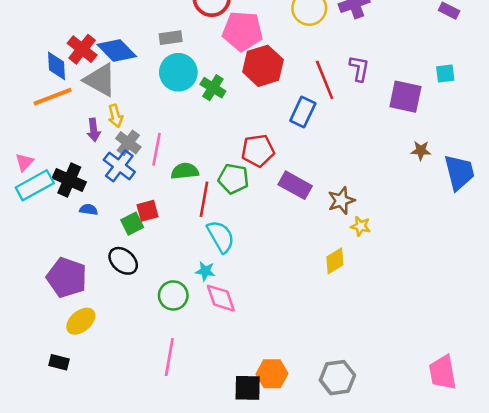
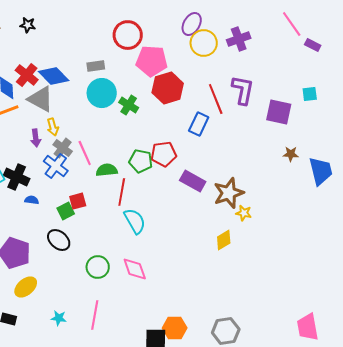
purple L-shape: (359, 68) -> (243, 90), size x1.4
pink line: (157, 149) -> (85, 153), turned -35
green pentagon: (234, 179) -> (141, 161), moved
brown star: (341, 201) -> (229, 193), size x1.4
cyan star: (205, 271) -> (59, 318), moved

